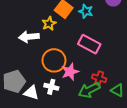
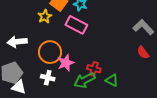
white arrow: (29, 37) -> (17, 42), moved
pink rectangle: (89, 44) -> (76, 25), moved
white triangle: (31, 93) -> (19, 87), moved

